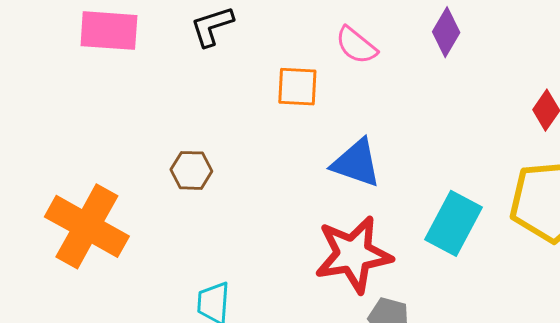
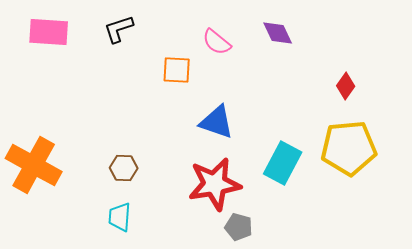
purple diamond: (446, 32) -> (278, 33), turned -56
brown hexagon: (191, 170) -> (124, 168), moved

